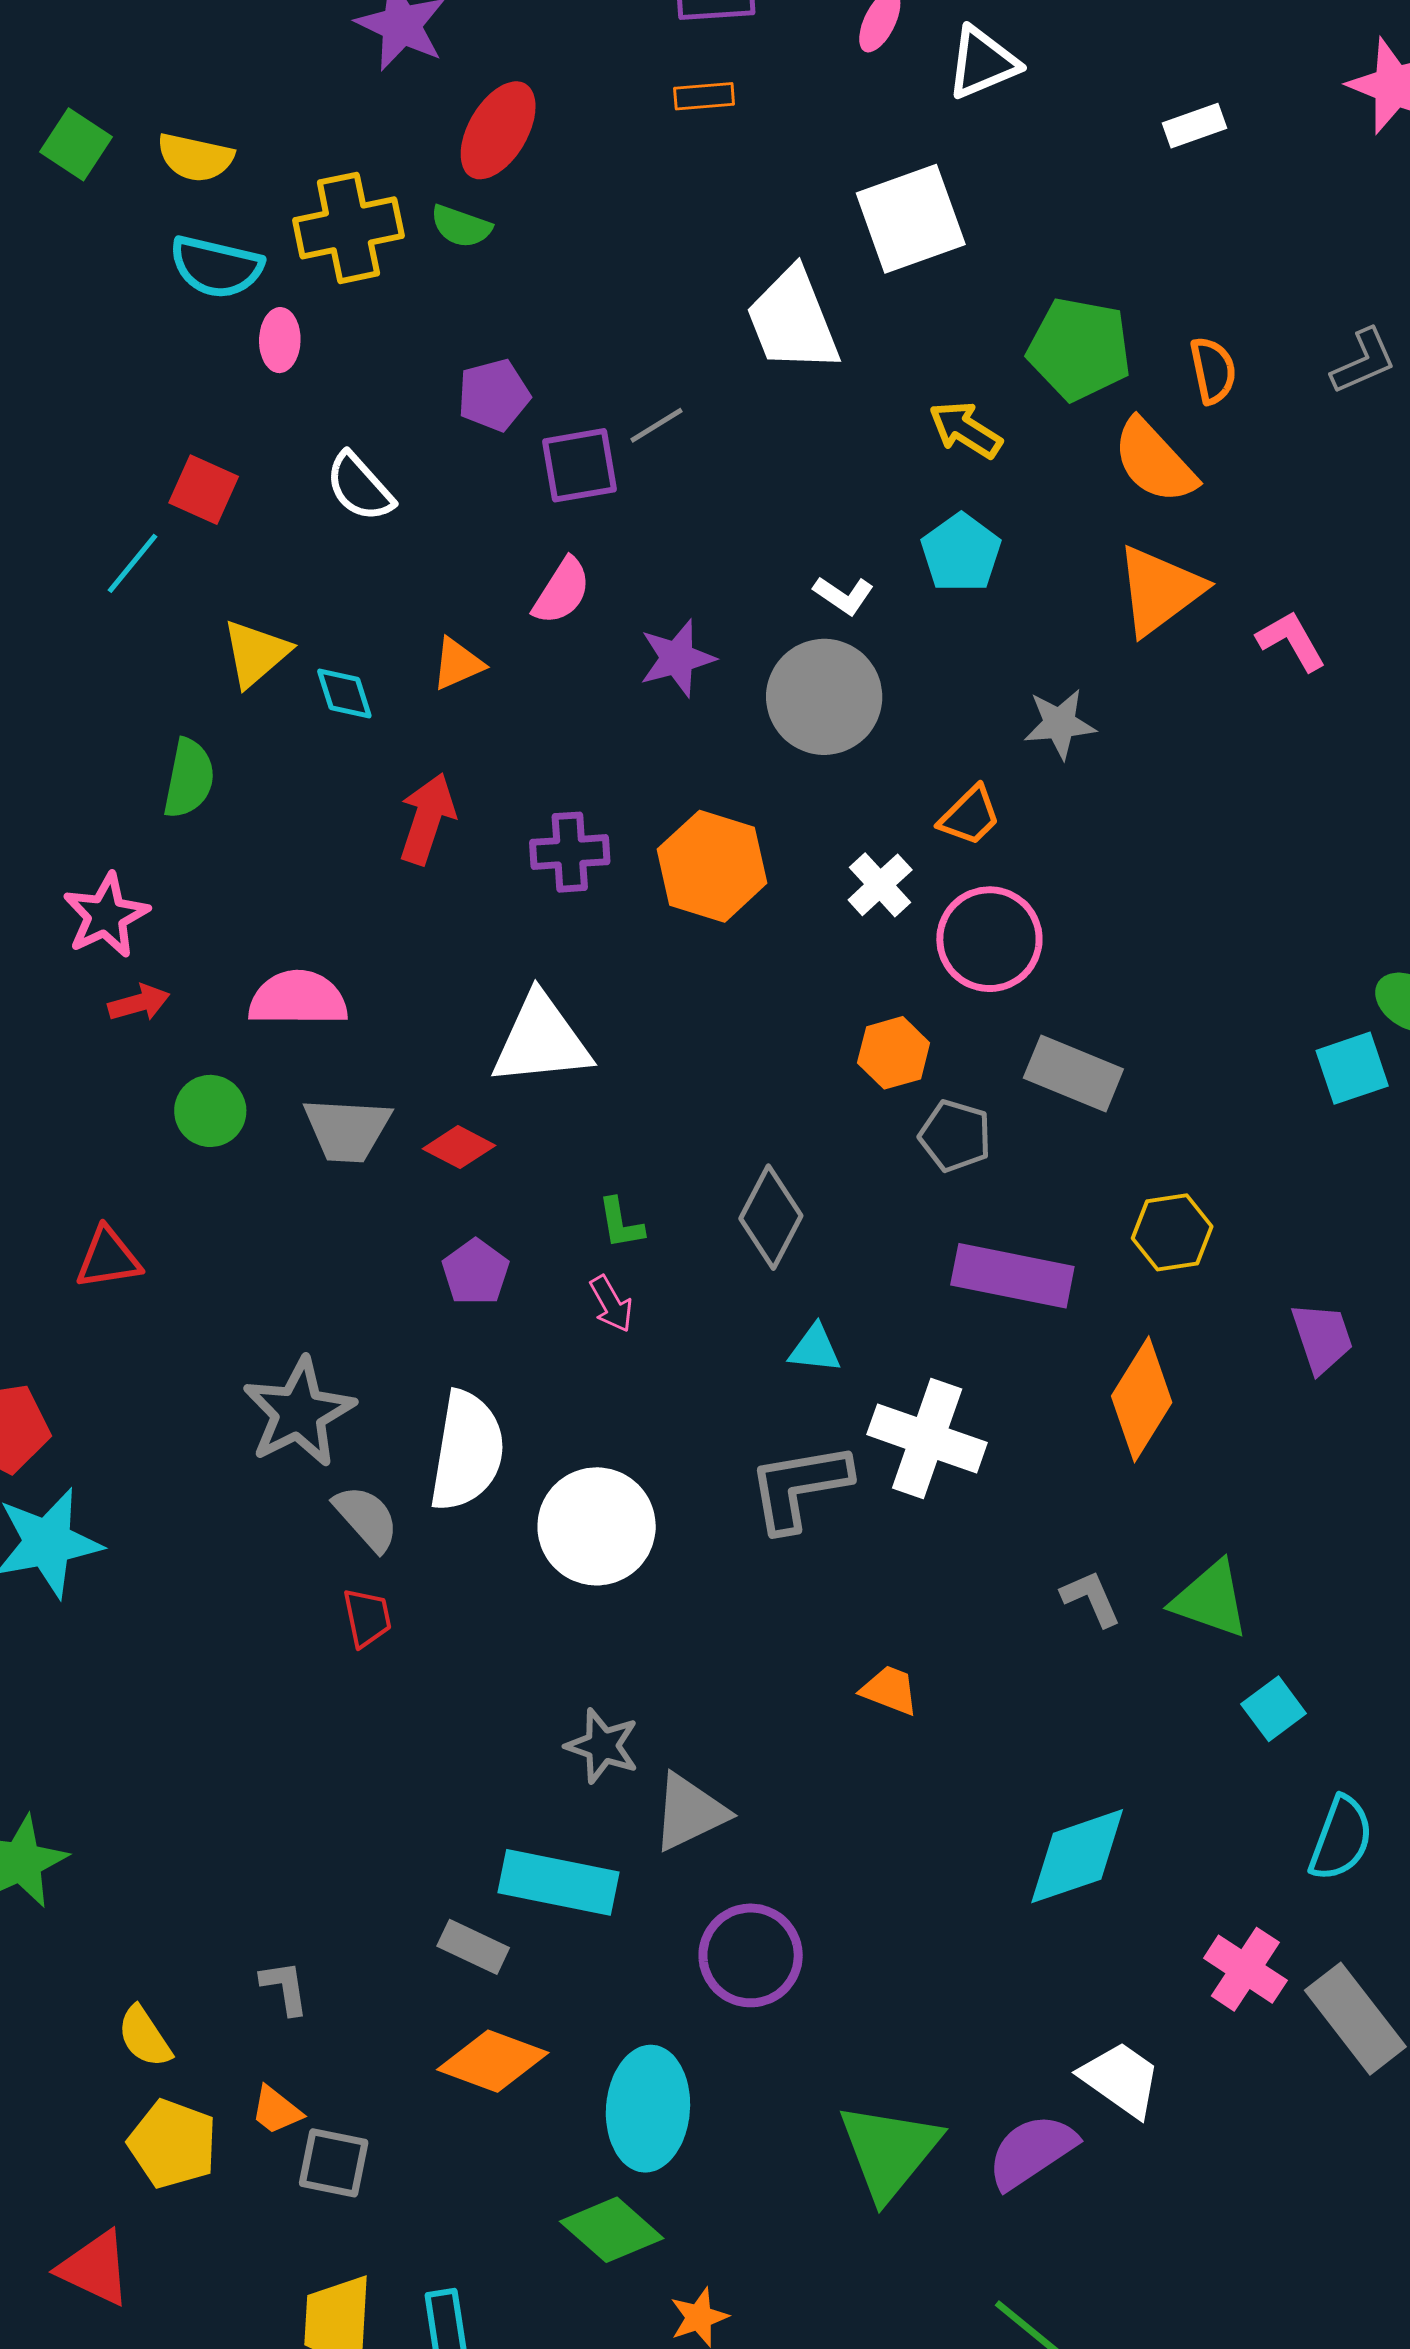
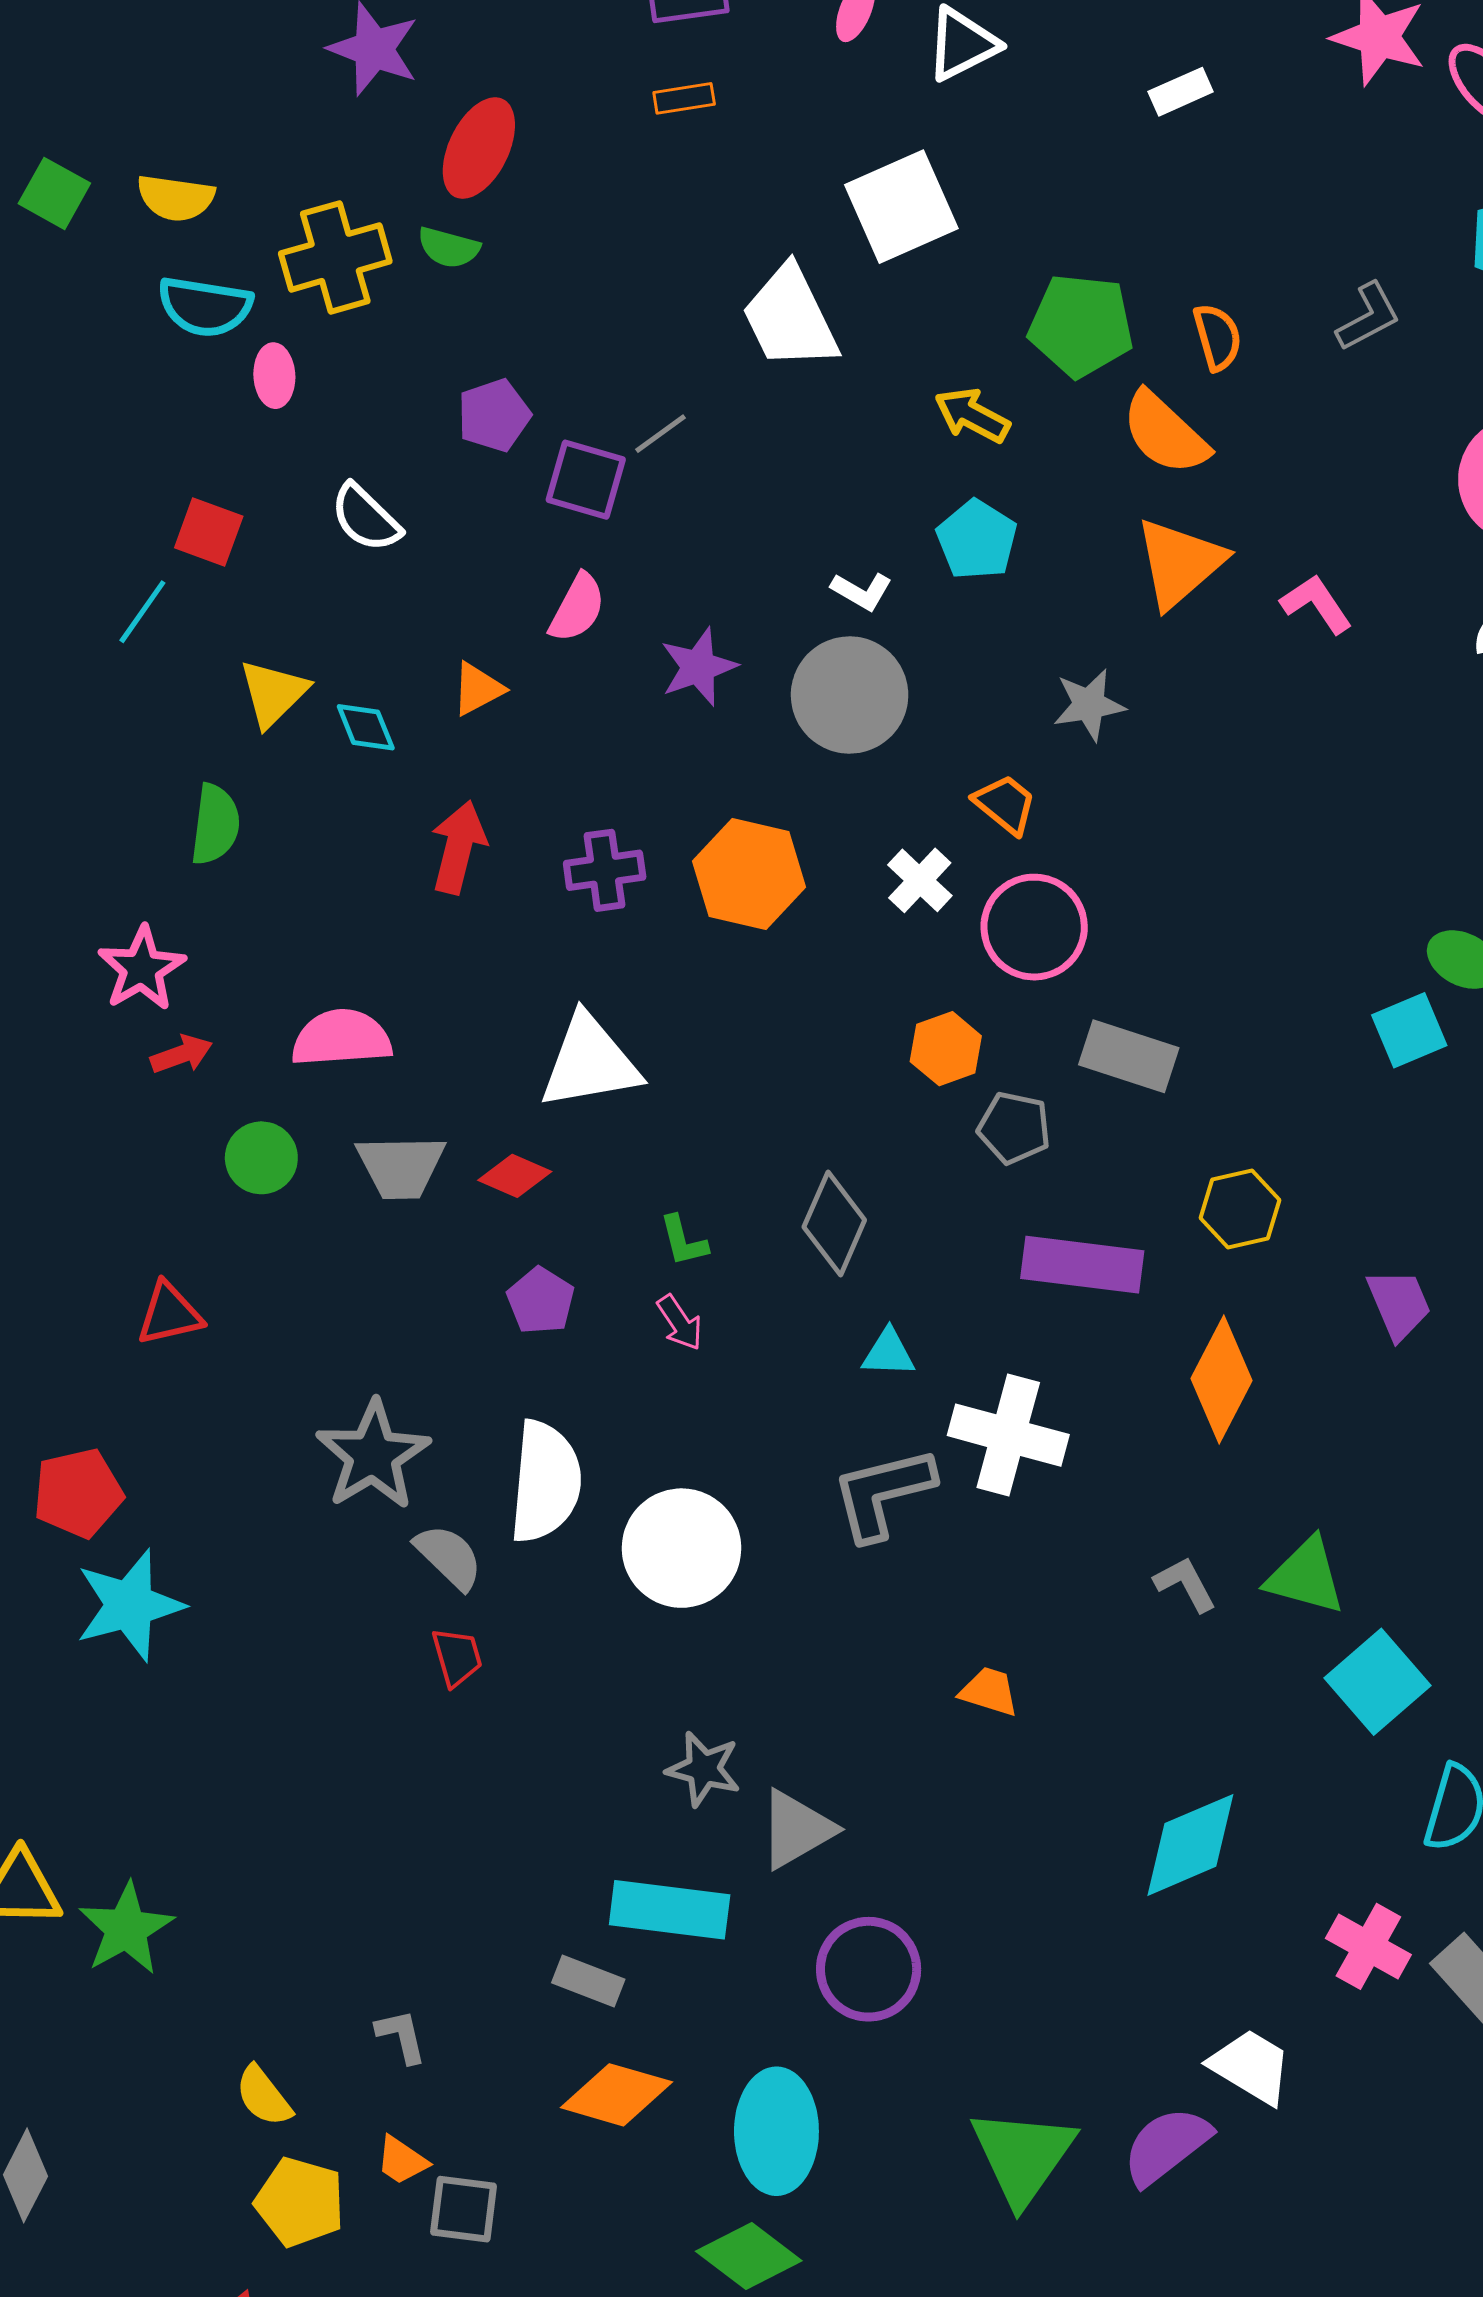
purple square: (579, 465) -> (586, 480), turned 30
orange trapezoid: (970, 816) -> (1005, 804), turned -92
cyan square: (1274, 1709) -> (1378, 1682), size x1.6

